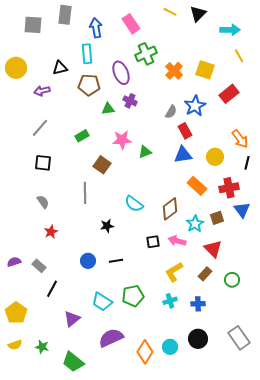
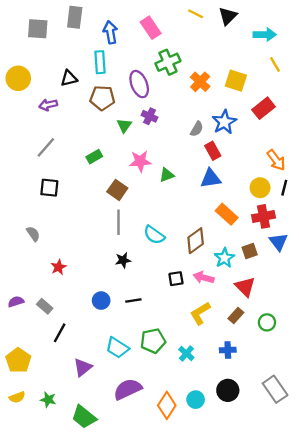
green triangle: (108, 109) -> (124, 126), turned -48
yellow circle: (215, 157) -> (260, 188), moved
gray line: (85, 193) -> (118, 222), moved
gray semicircle: (43, 202) -> (33, 234), moved
cyan cross: (170, 301) -> (186, 354), moved, turned -32

